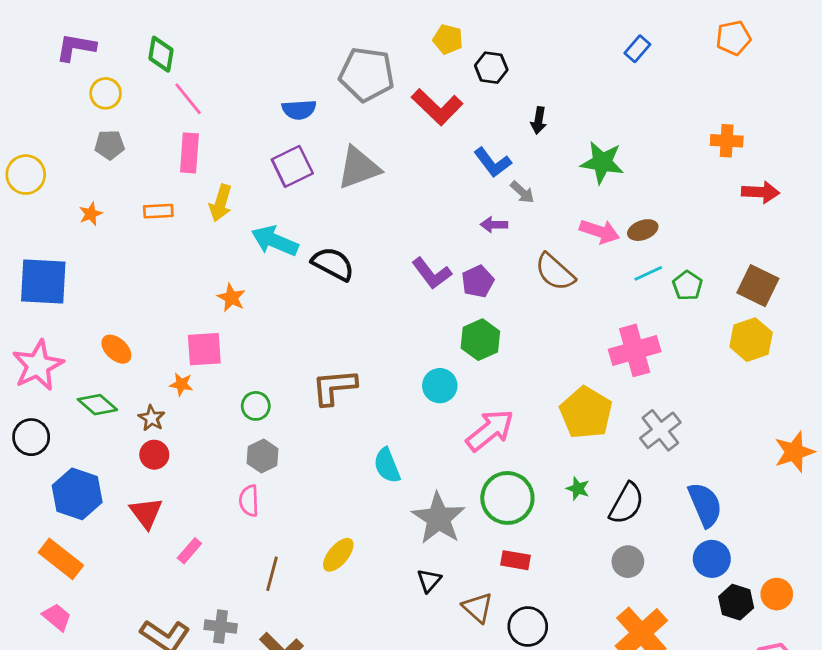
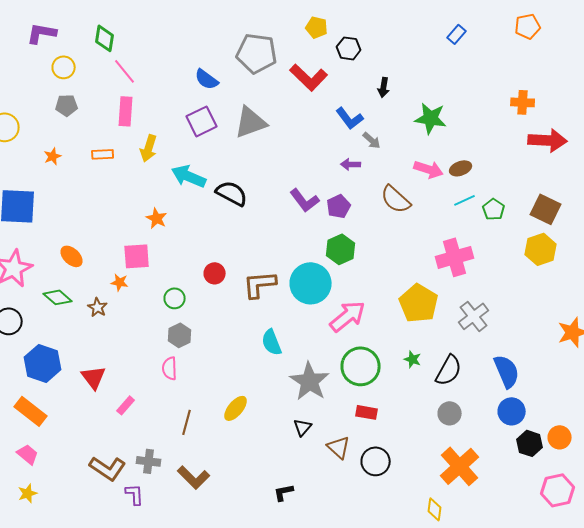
blue semicircle: (299, 110) -> (207, 79), turned 40
red arrow: (761, 192) -> (548, 140), size x1.4
cyan circle: (440, 386) -> (311, 283), size x1.6
brown L-shape: (334, 387) -> (260, 284), moved
red circle: (154, 455) -> (215, 273), moved

